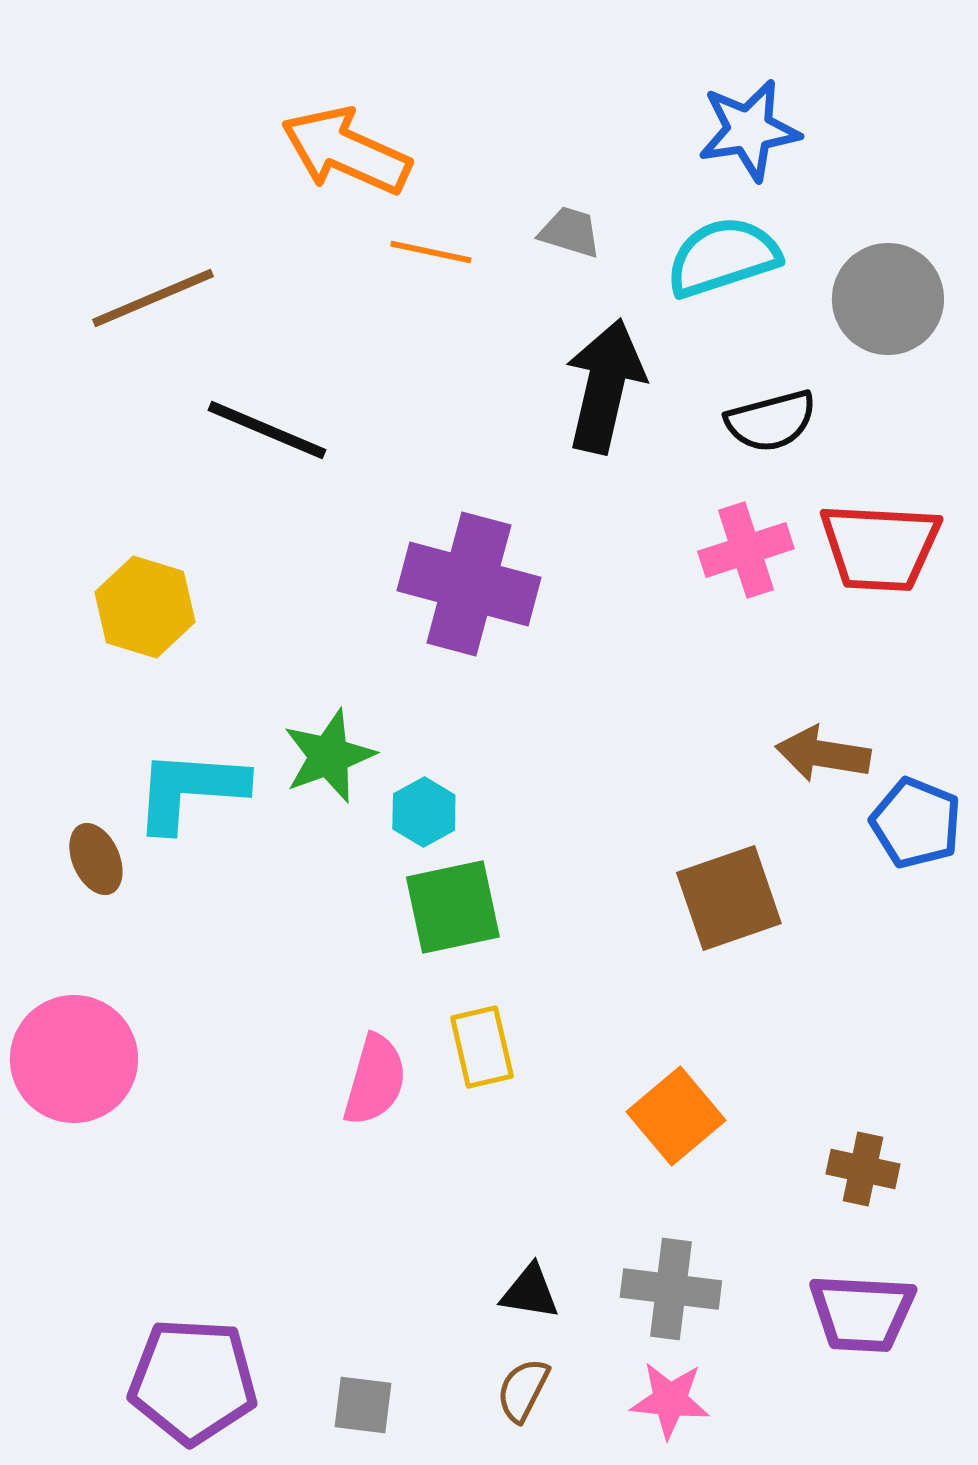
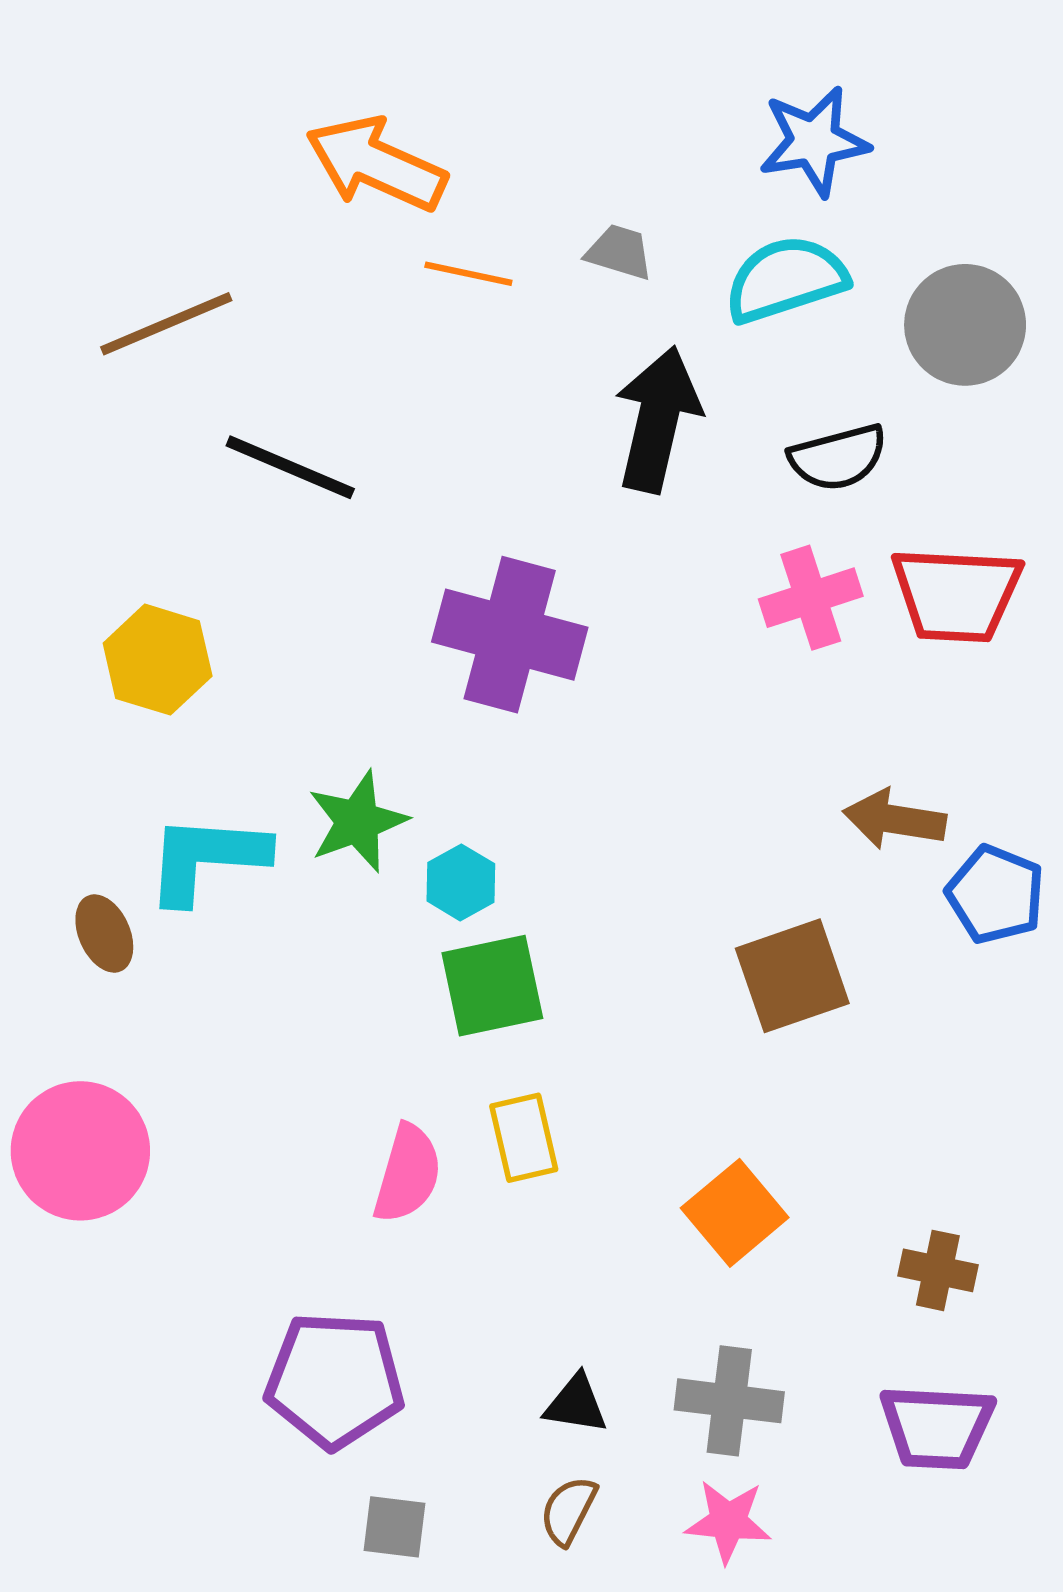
purple pentagon: (193, 1381) -> (335, 1380), moved

